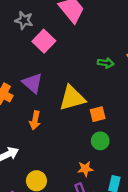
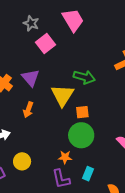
green arrow: (106, 63) -> (84, 77), moved, size x1.5
yellow triangle: (72, 98) -> (62, 95), turned -50
green circle: (100, 141) -> (81, 135), size x1.6

